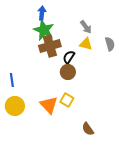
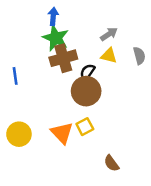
gray arrow: (86, 27) -> (109, 34), turned -88
brown circle: (68, 72) -> (86, 91), size x1.5
blue line: (12, 80) -> (15, 76), moved
yellow square: (67, 100) -> (85, 127), turned 32

